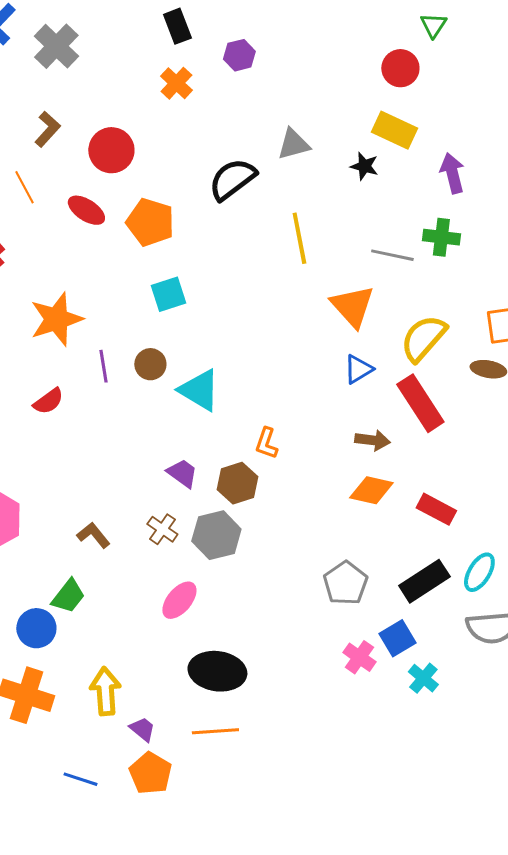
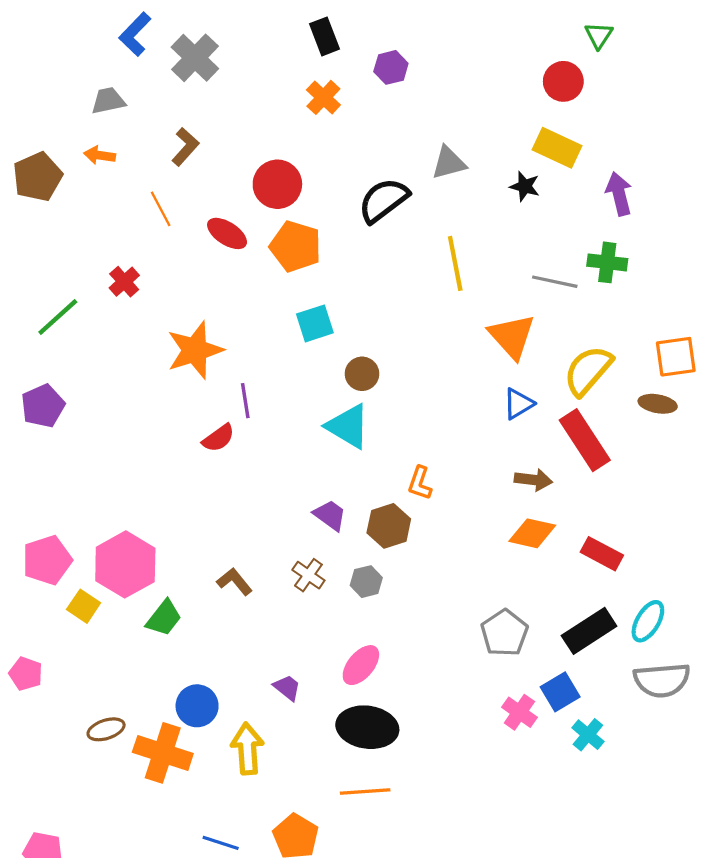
red circle: (111, 150) -> (277, 184), moved
brown circle: (150, 364) -> (362, 374), moved
red semicircle: (48, 401) -> (218, 438), moved
gray hexagon: (216, 535) -> (366, 582), size x0.6
green trapezoid: (68, 596) -> (164, 618), moved
pink ellipse: (179, 600) -> (361, 665), moved
blue circle: (36, 628) -> (197, 706), moved
purple trapezoid: (142, 729) -> (287, 688), moved

